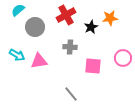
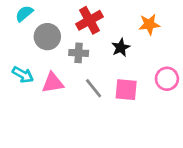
black star: (91, 27) -> (121, 47), moved
gray cross: (70, 47) -> (79, 53), moved
gray line: (71, 94) -> (94, 88), moved

